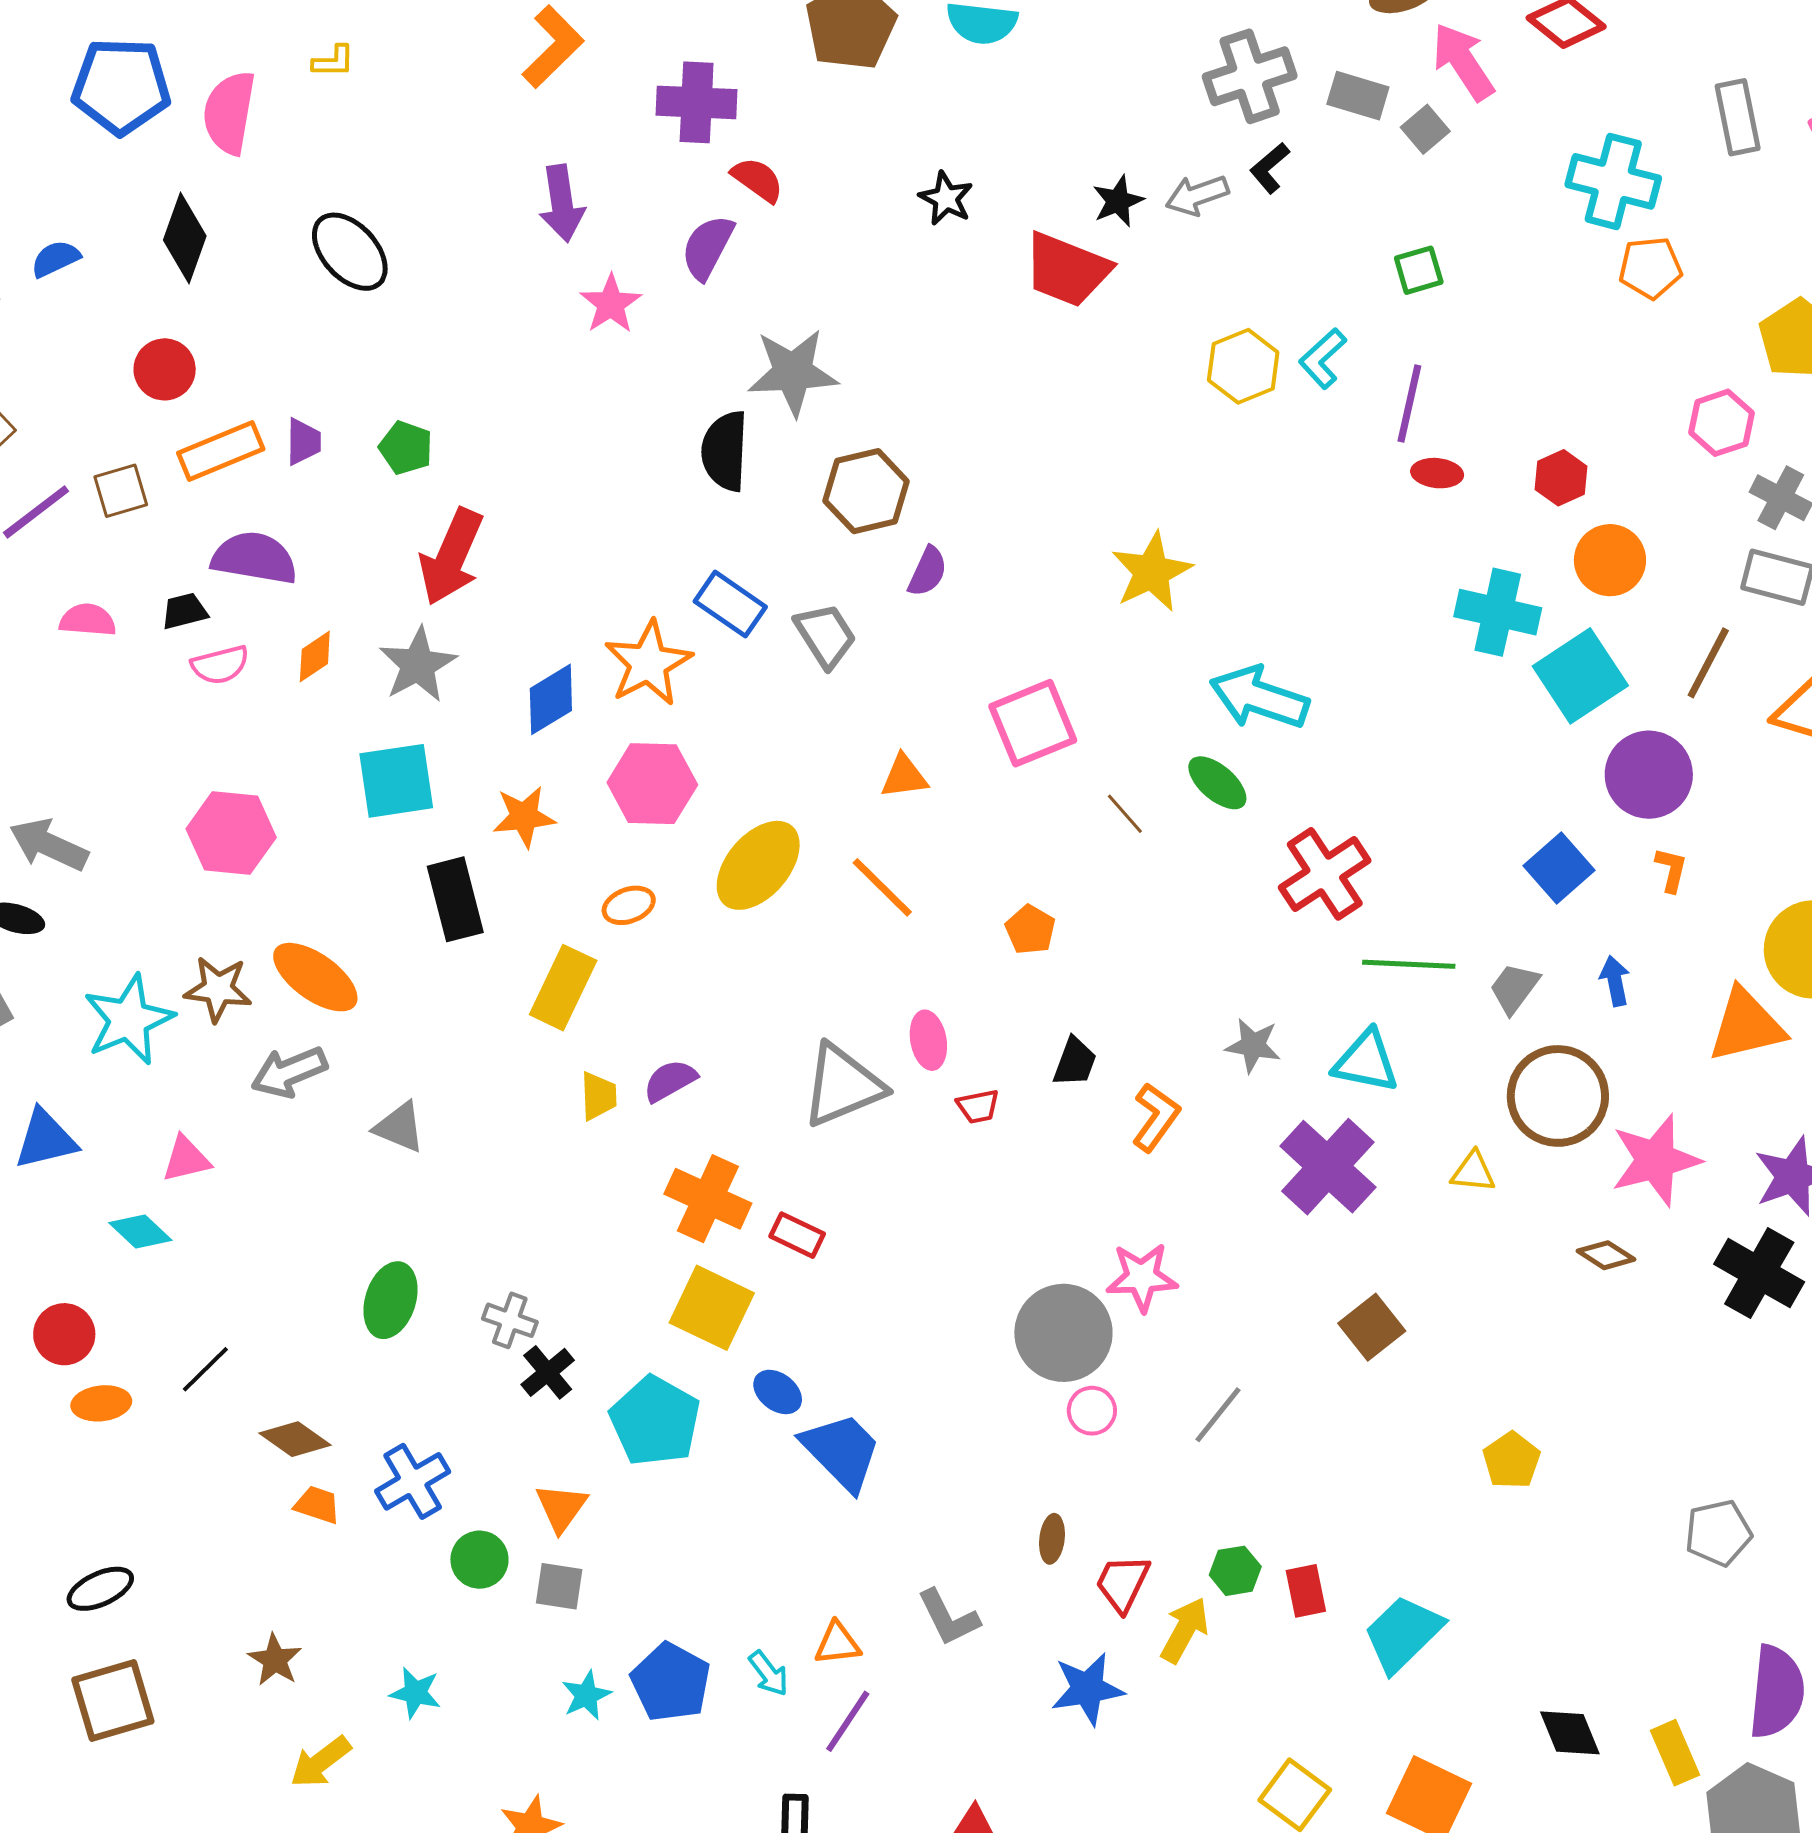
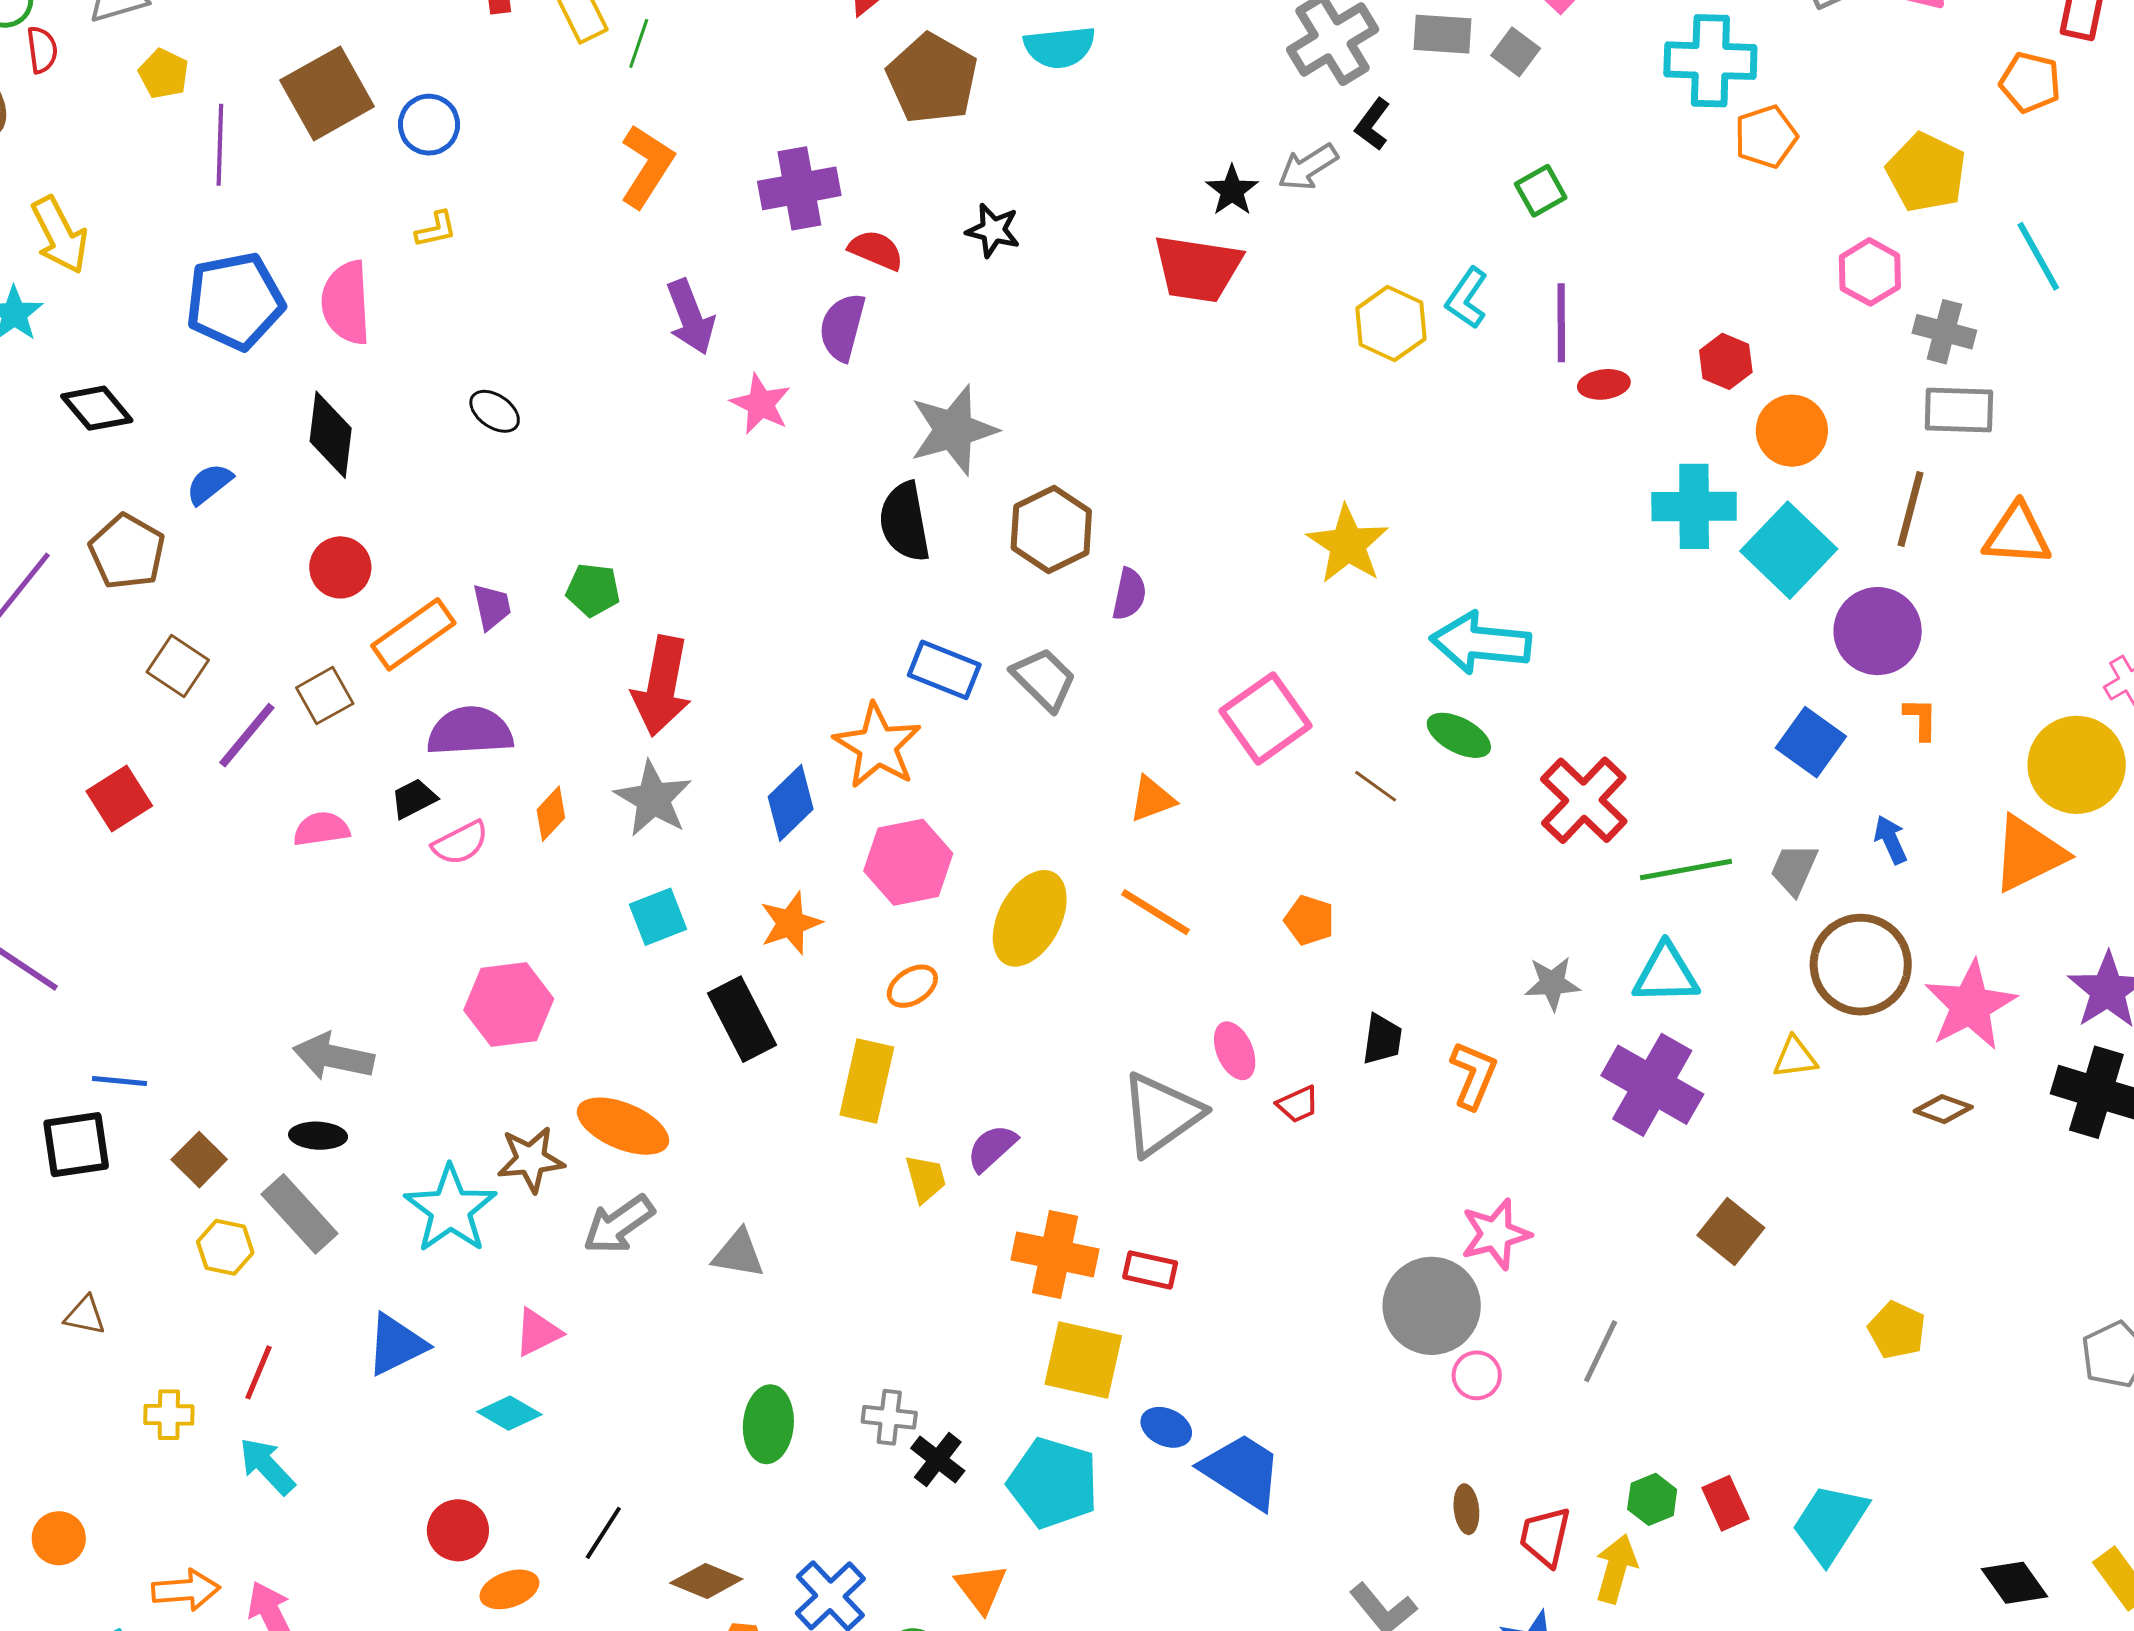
black star: (946, 198) -> (993, 230), moved
black ellipse: (350, 252) -> (495, 411), size x0.6
cyan square: (396, 781) -> (658, 917), size x0.7

